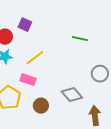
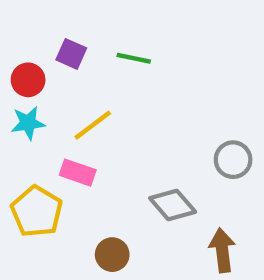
green line: (80, 39) -> (134, 58), moved
brown circle: (41, 106) -> (112, 255), moved

